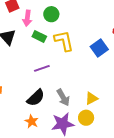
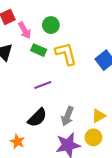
pink arrow: (27, 18) -> (25, 30), turned -35
gray arrow: (63, 97) -> (67, 116), turned 54
orange star: (32, 121) -> (17, 142), moved

